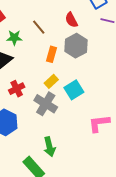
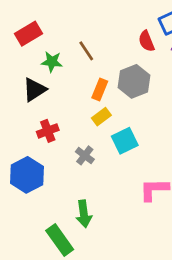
red semicircle: (71, 20) -> (146, 41), moved
yellow rectangle: (51, 81) -> (101, 117), moved
gray cross: (46, 104) -> (85, 155), size x0.6

